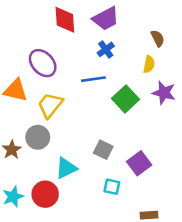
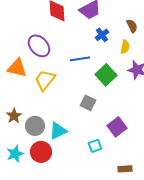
blue cross: (106, 49) -> (102, 35), moved
gray circle: (38, 137) -> (35, 126), moved
gray square: (103, 150) -> (88, 103), moved
cyan square: (112, 187) -> (95, 146), turned -32

